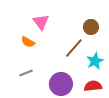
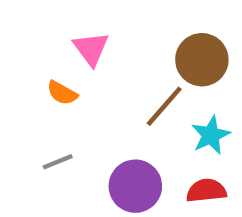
brown circle: (91, 27) -> (202, 60), size x1.5

